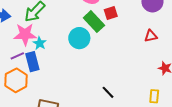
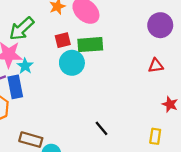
red square: (111, 13) -> (63, 40), moved
green rectangle: (94, 22) -> (90, 45), turned -55

